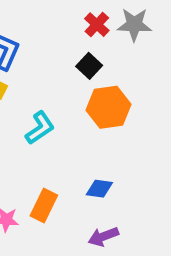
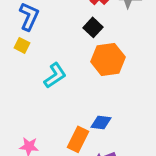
orange rectangle: (44, 205) -> (78, 139), moved

